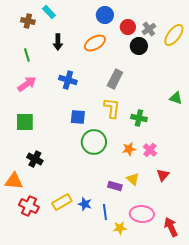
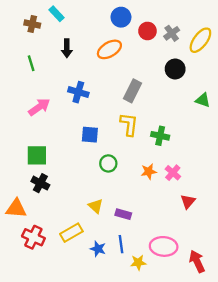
black circle: (139, 46) -> (175, 69), moved
pink arrow: (27, 84) -> (39, 107), moved
green triangle: (176, 98) -> (203, 100), moved
green square: (25, 122) -> (37, 155), moved
green circle: (94, 142) -> (108, 163), size x0.6
yellow triangle: (133, 179) -> (96, 206), moved
purple rectangle: (115, 186) -> (123, 214), moved
blue star: (85, 204) -> (98, 249), moved

